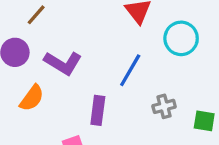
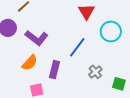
orange semicircle: (32, 98) -> (30, 63), moved
gray cross: (164, 106) -> (95, 72), turned -32

